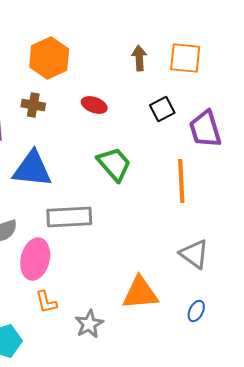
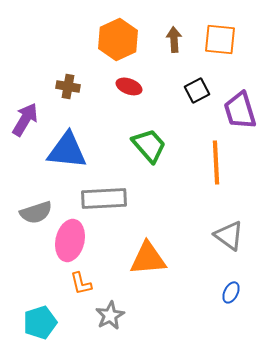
orange hexagon: (49, 58) -> (118, 39), moved
orange triangle: (140, 293) -> (148, 258), moved
gray star: (89, 324) -> (110, 315), moved

